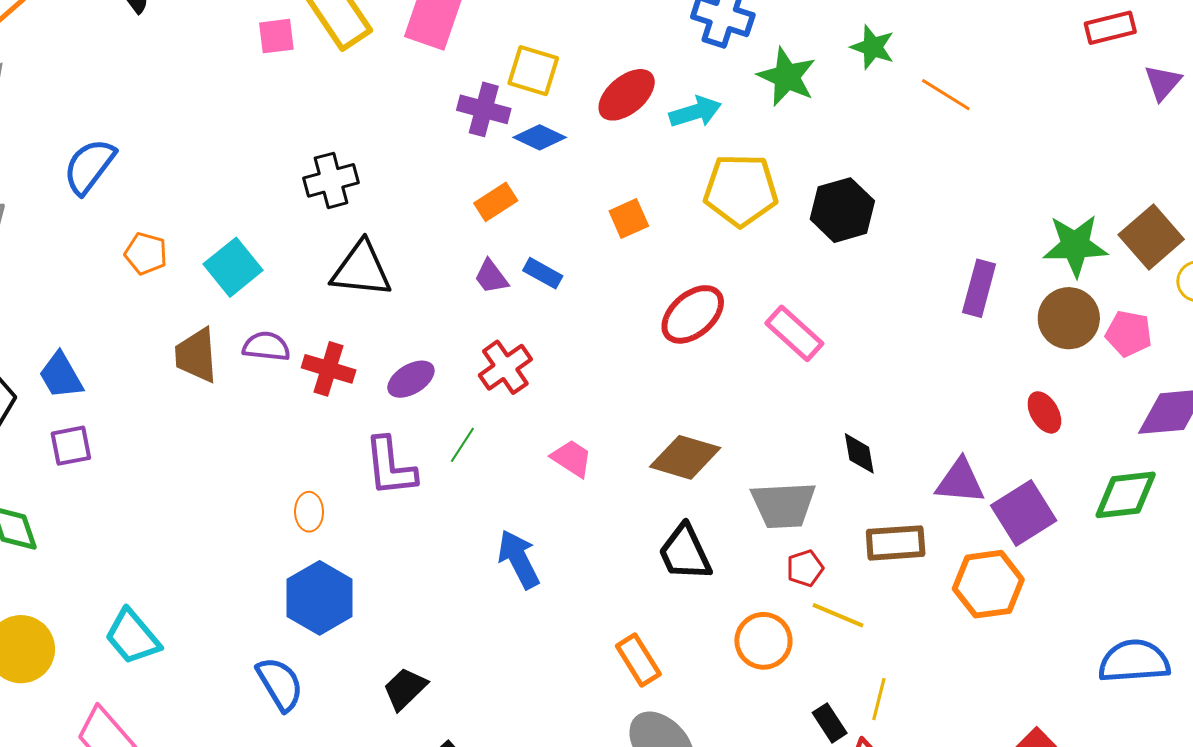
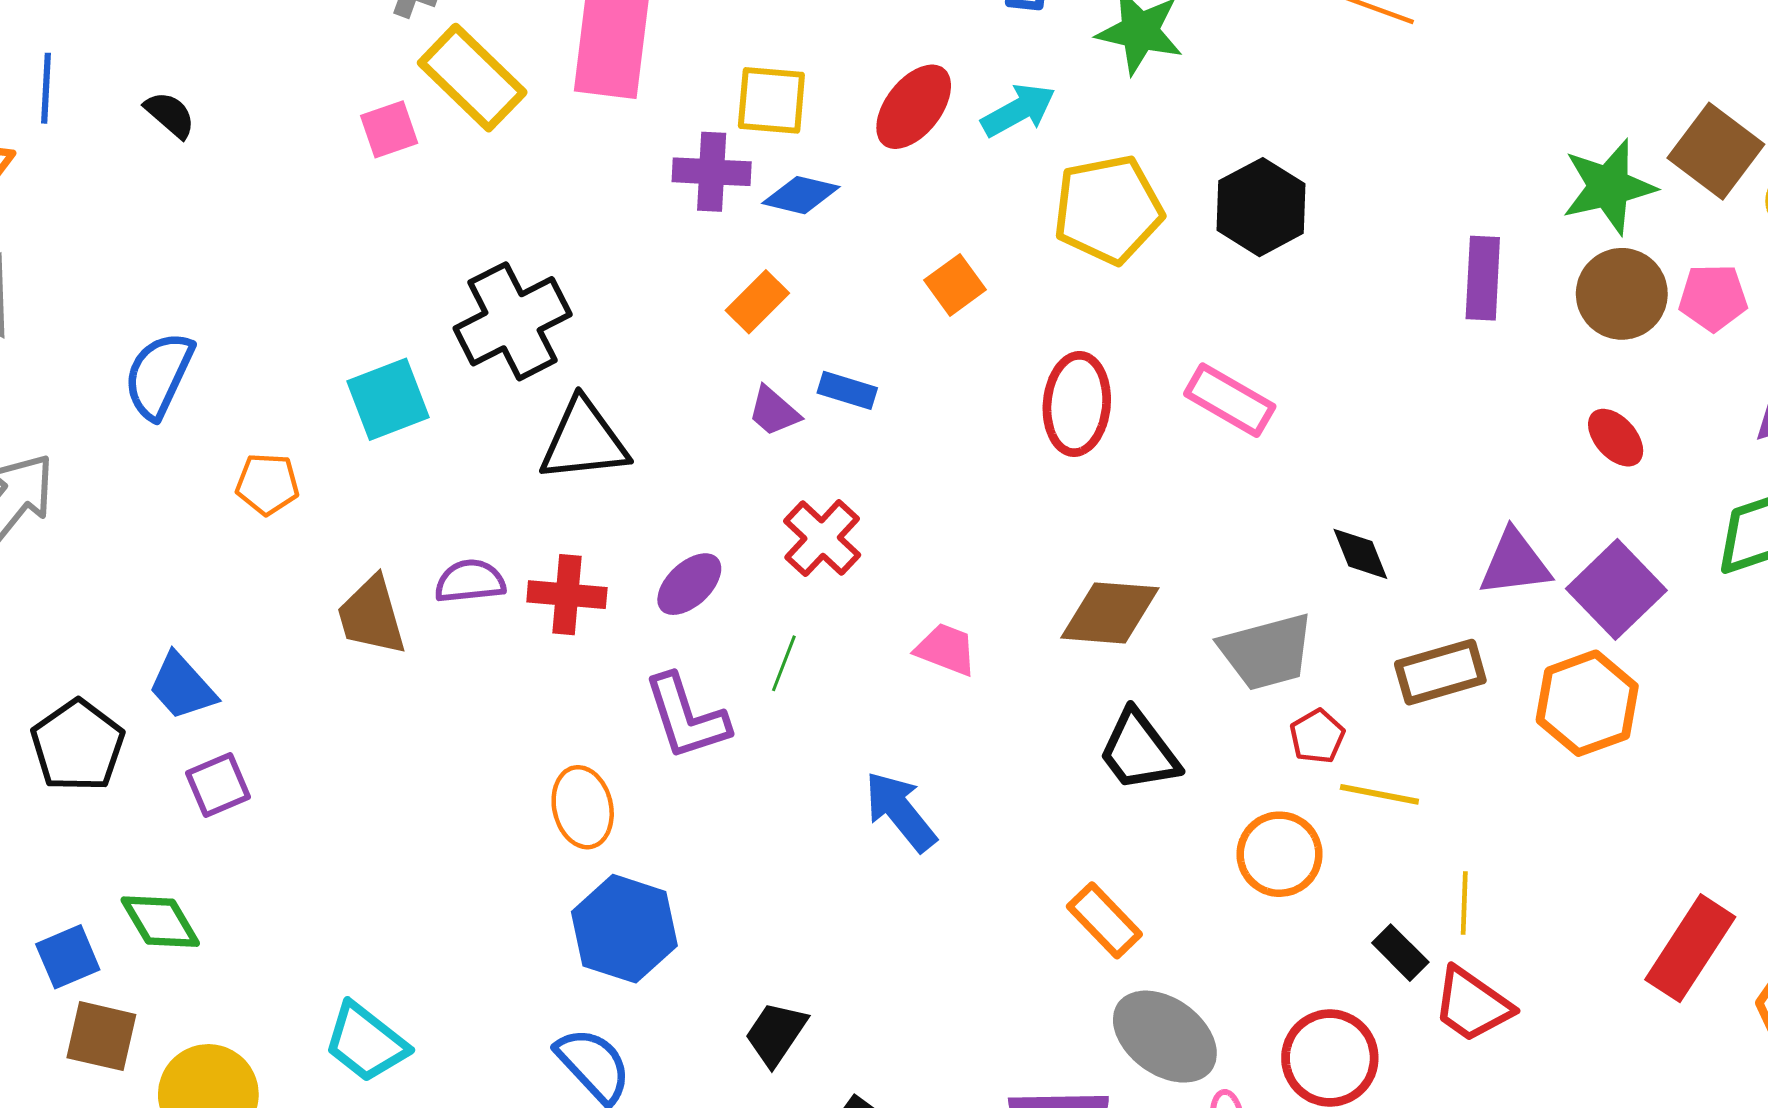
black cross: (331, 180) -> (513, 321), size x1.4
cyan square: (233, 267) -> (388, 399), moved, turned 30
red ellipse: (693, 314) -> (1077, 404), turned -32
orange ellipse: (309, 512) -> (583, 807), size x1.4

